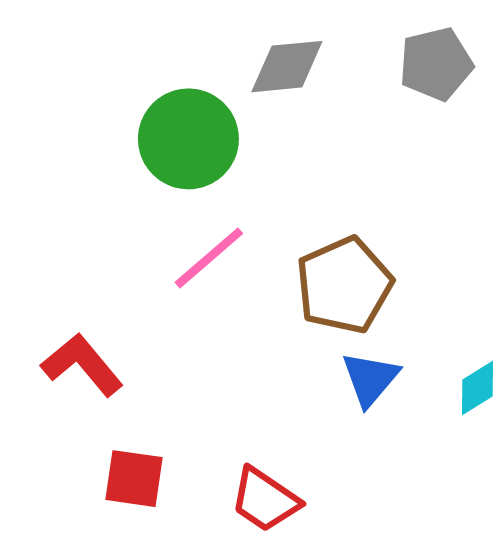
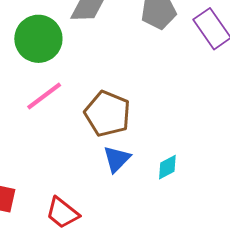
brown pentagon: (344, 285) -> (107, 114), turned -30

